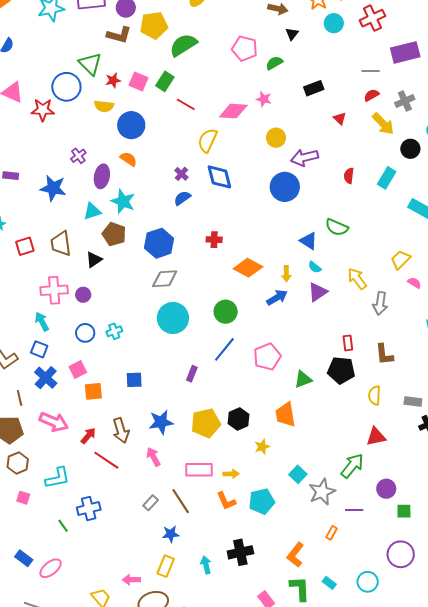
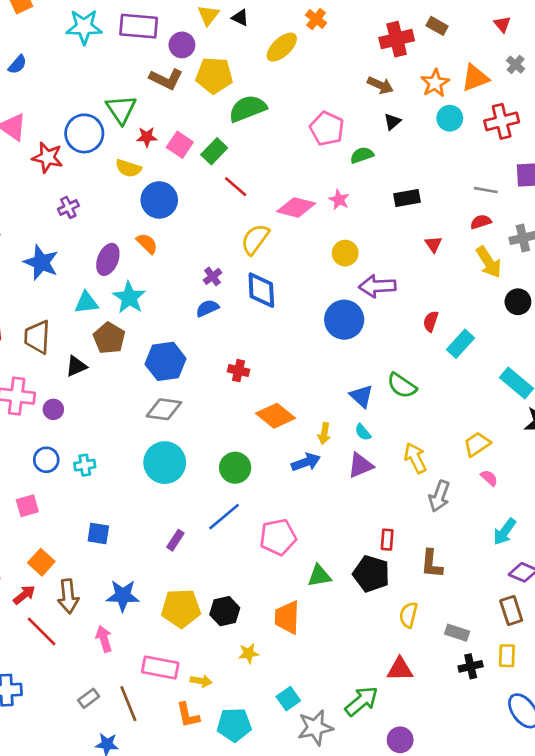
purple cross: (78, 156) -> (68, 207), moved
cyan rectangle: (387, 178) -> (461, 344), moved
orange square: (93, 391) -> (41, 562), moved, turned 36

